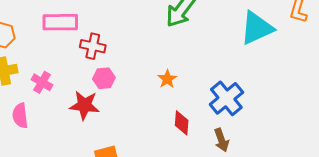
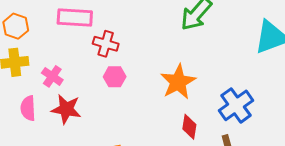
orange star: (167, 79) -> (178, 82), size x1.8
red star: (84, 105) -> (66, 109), moved

